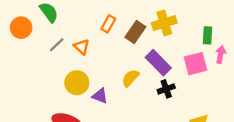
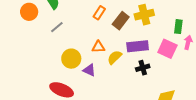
orange triangle: (82, 47) -> (98, 47), moved, turned -48
purple rectangle: (158, 63) -> (138, 46), turned -55
pink square: (196, 64) -> (167, 49), turned 36

